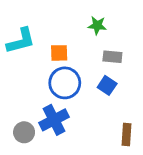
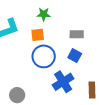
green star: (97, 25) -> (44, 14), moved
blue cross: (54, 120) -> (63, 82), moved

